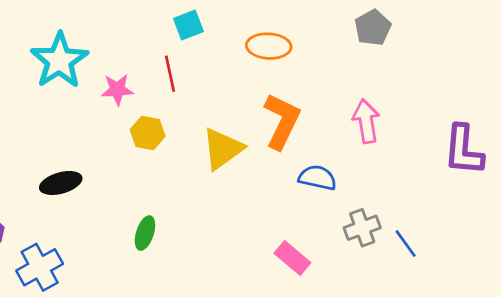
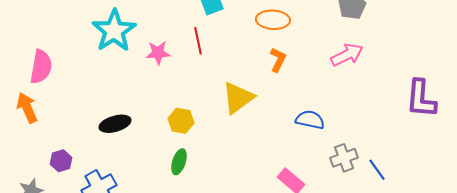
orange L-shape: (282, 121) -> (278, 60), moved, size x0.6
pink arrow: (366, 121) -> (347, 55), moved, turned 72
yellow hexagon: (148, 133) -> (181, 121), moved

